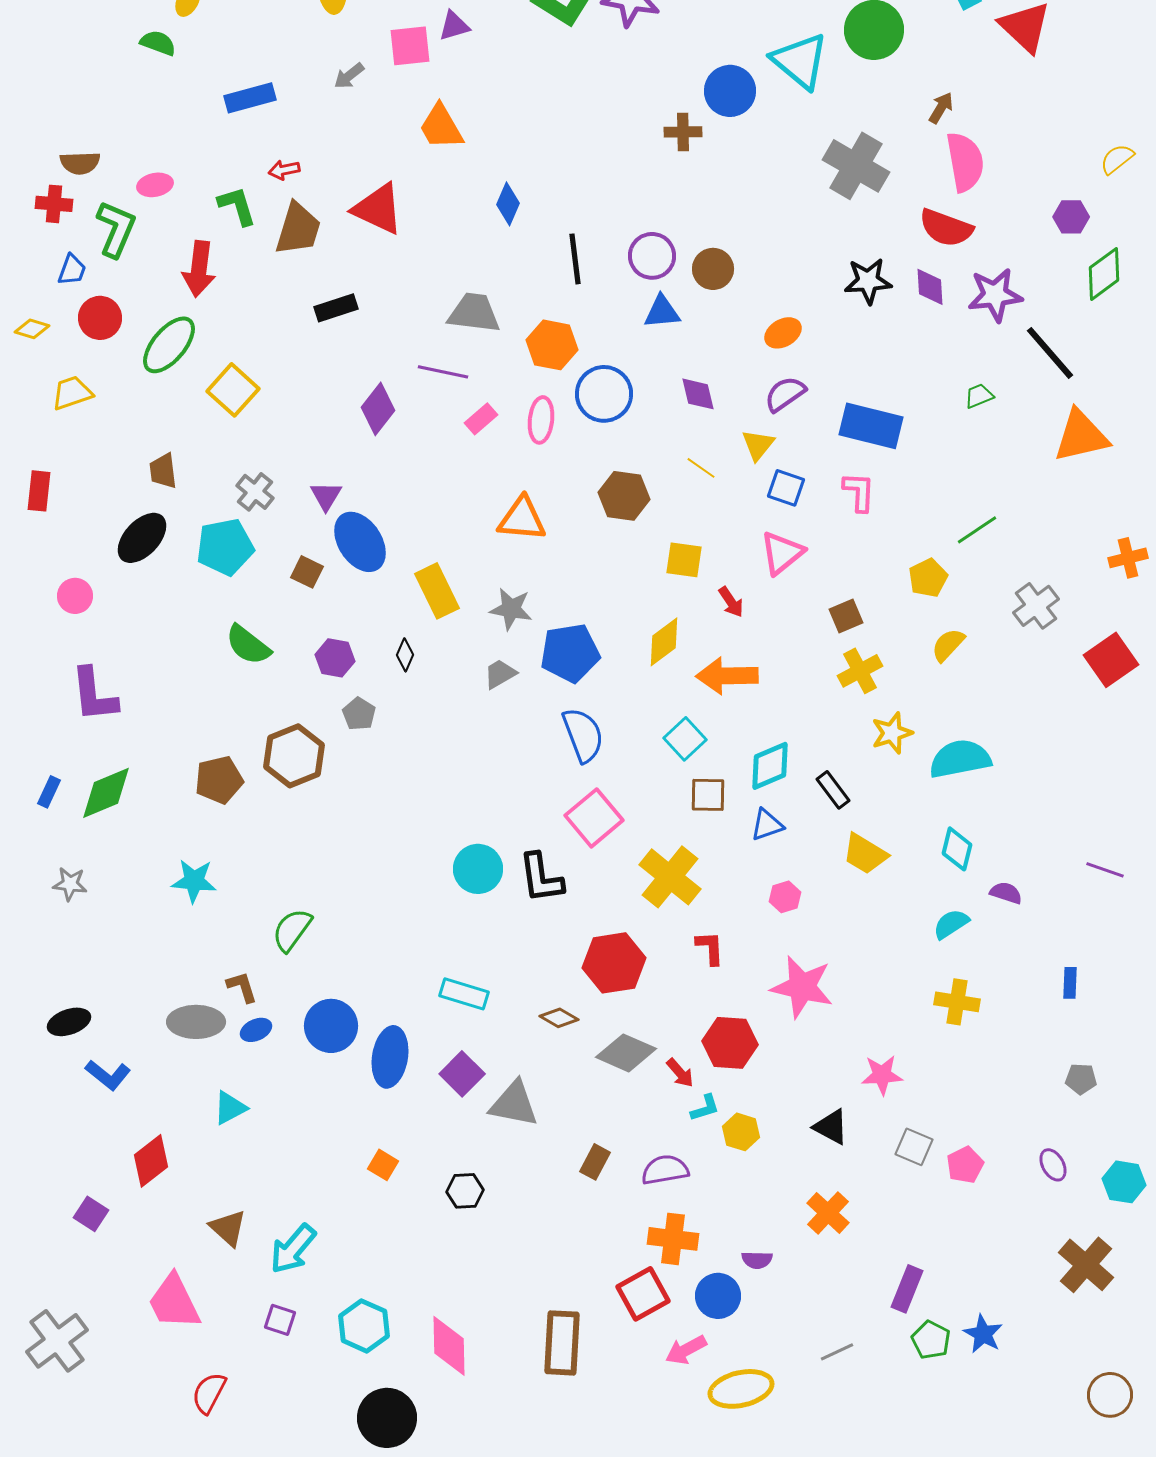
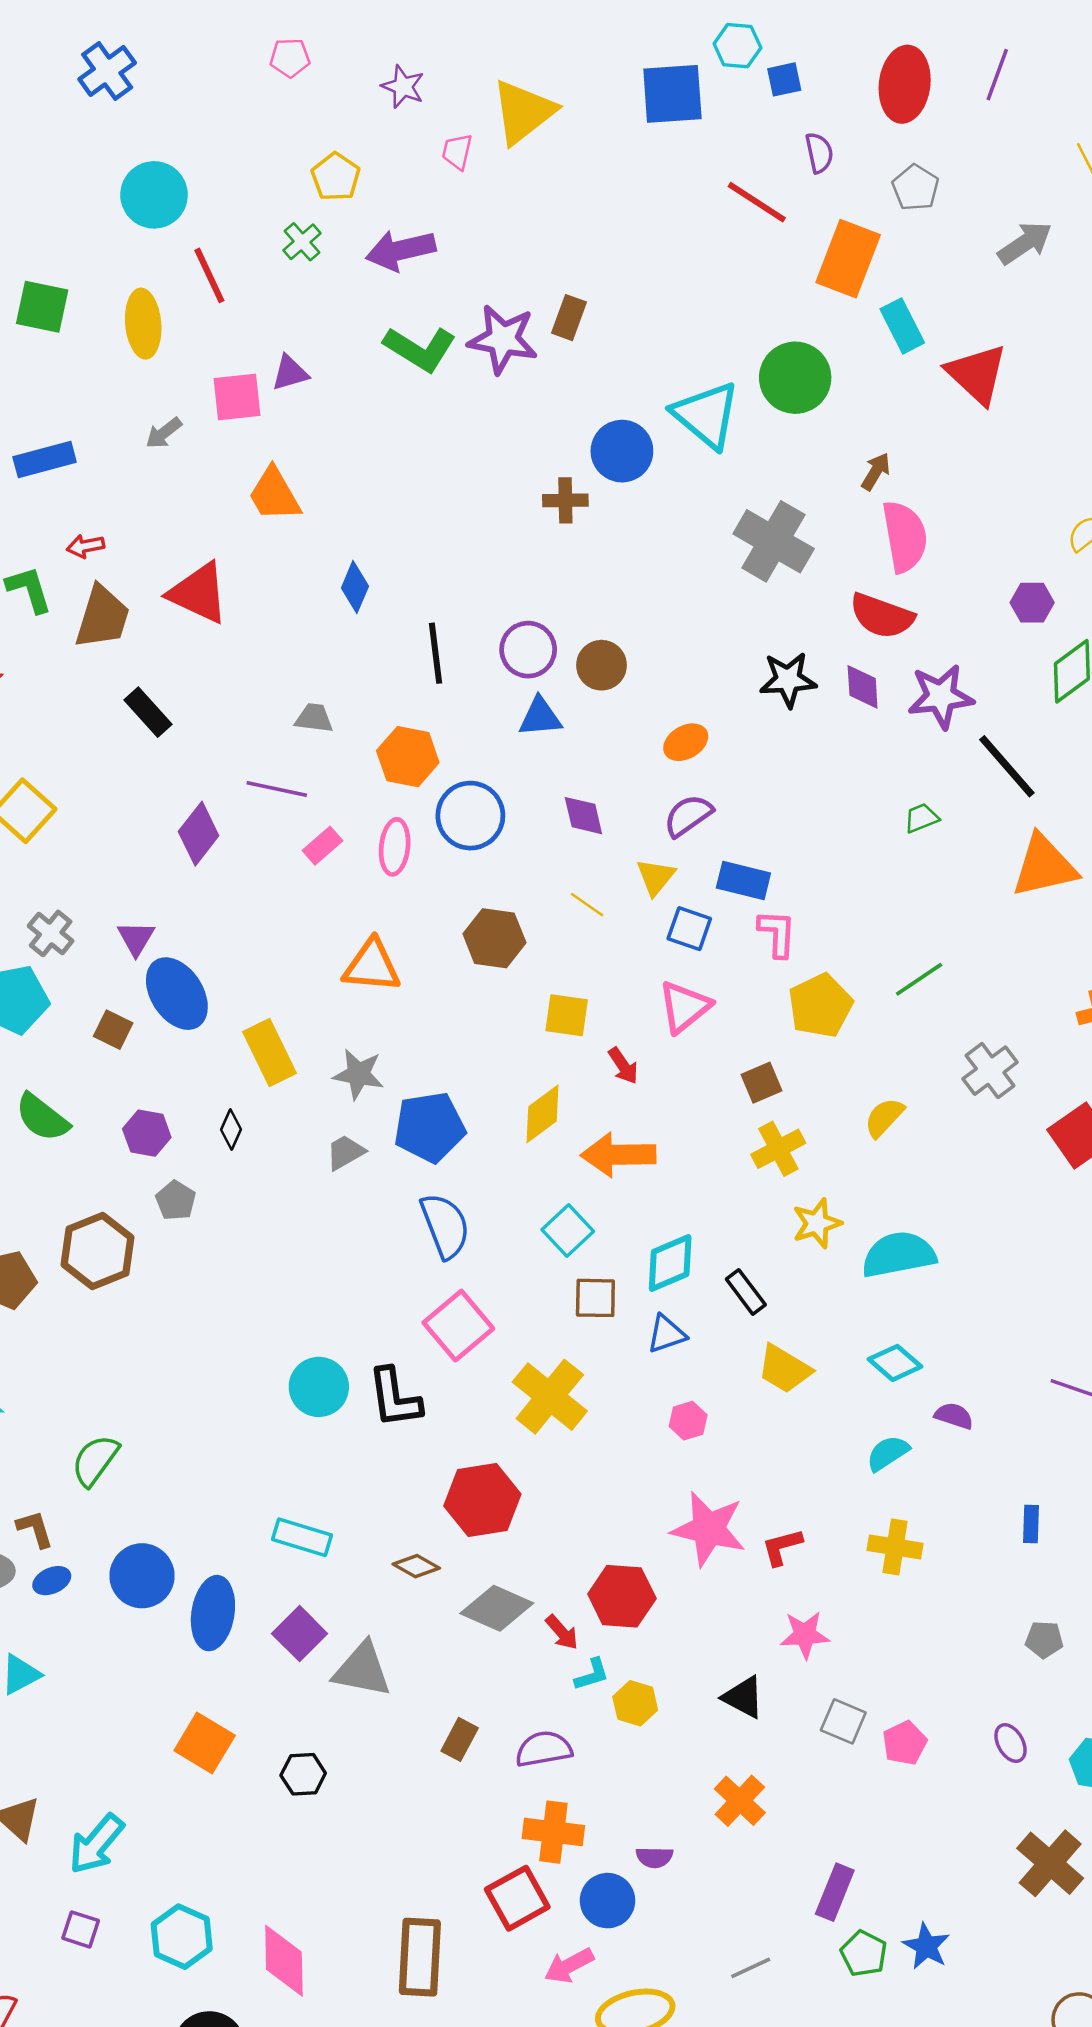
black rectangle: (336, 308) -> (148, 712), turned 66
gray trapezoid: (474, 313) -> (314, 718), size x0.6
blue rectangle: (871, 426) -> (743, 881), moved, size x0.7
yellow pentagon: (928, 578) -> (820, 1006), moved, size x1.4
cyan diamond: (957, 849) -> (895, 1363), turned -63
red L-shape: (710, 948) -> (782, 1547), moved, turned -102
orange square: (383, 1165) -> (205, 1743), size x1.6

